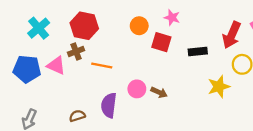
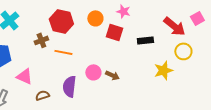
red hexagon: (84, 26) -> (61, 21), moved
red arrow: (232, 35) -> (174, 26), turned -75
pink triangle: (56, 66) -> (24, 76), moved

